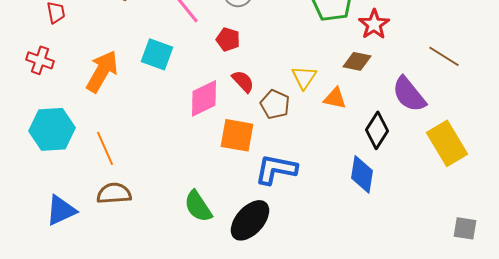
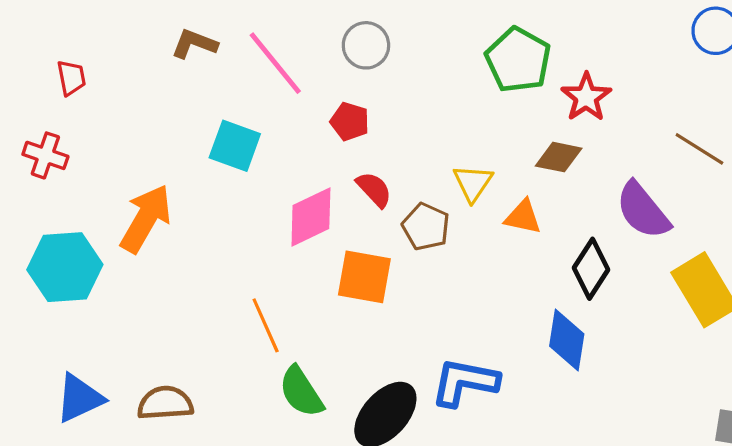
orange arrow: (102, 71) -> (146, 219), moved
orange line: (105, 148) -> (266, 325), moved
blue L-shape: (276, 169) -> (465, 382), moved
brown semicircle: (114, 193) -> (165, 403), moved

